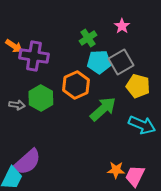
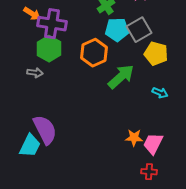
green hexagon: (41, 98) -> (49, 49), moved
cyan arrow: (142, 125) -> (160, 93), size x0.6
purple semicircle: (27, 162) -> (45, 130), turned -76

